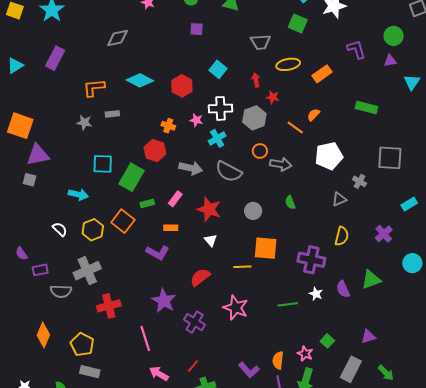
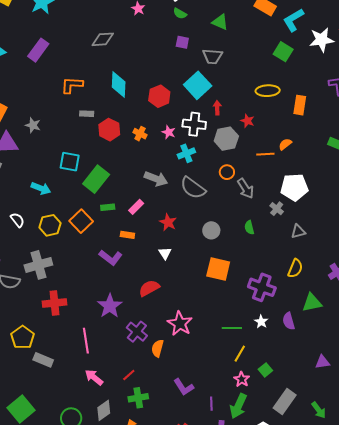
gray trapezoid: (260, 42) -> (212, 56), moved
cyan square: (218, 69) -> (198, 85), size x1.5
orange rectangle: (322, 74) -> (300, 105), turned -54
cyan diamond: (140, 80) -> (119, 85), turned 56
red arrow: (256, 80) -> (217, 108), moved
gray star: (84, 123) -> (33, 125), moved
orange line: (295, 127) -> (265, 154), turned -48
red hexagon: (155, 151) -> (109, 130), moved
gray arrow: (281, 164) -> (246, 188), turned 40
gray cross: (360, 181) -> (277, 209), moved
red star: (209, 209) -> (168, 222), size x0.7
yellow line: (242, 267) -> (240, 354), moved, turned -66
green triangle: (371, 280) -> (312, 303), moved
purple triangle: (368, 337) -> (322, 362), moved
orange semicircle: (278, 360) -> (158, 348), moved
gray rectangle: (90, 372) -> (43, 360), moved

